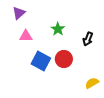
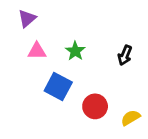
green star: (58, 29) -> (75, 51), moved
red circle: (64, 59) -> (95, 106), moved

